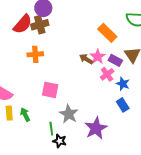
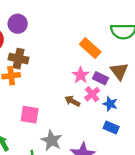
brown cross: (40, 25) -> (19, 59), moved, turned 30
brown arrow: (86, 59) -> (72, 101), moved
blue rectangle: (123, 105) -> (111, 128), turned -32

